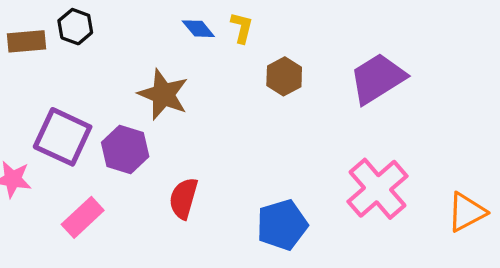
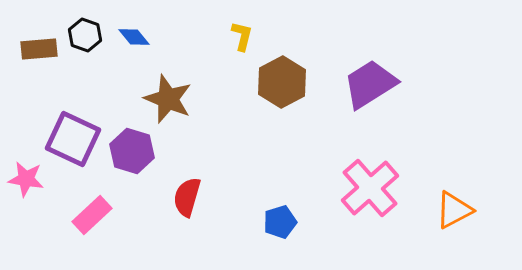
blue diamond: (198, 29) -> (134, 37), moved
brown hexagon: (284, 76) -> (282, 82), size x1.4
blue pentagon: (282, 225) -> (280, 222), size x0.7

